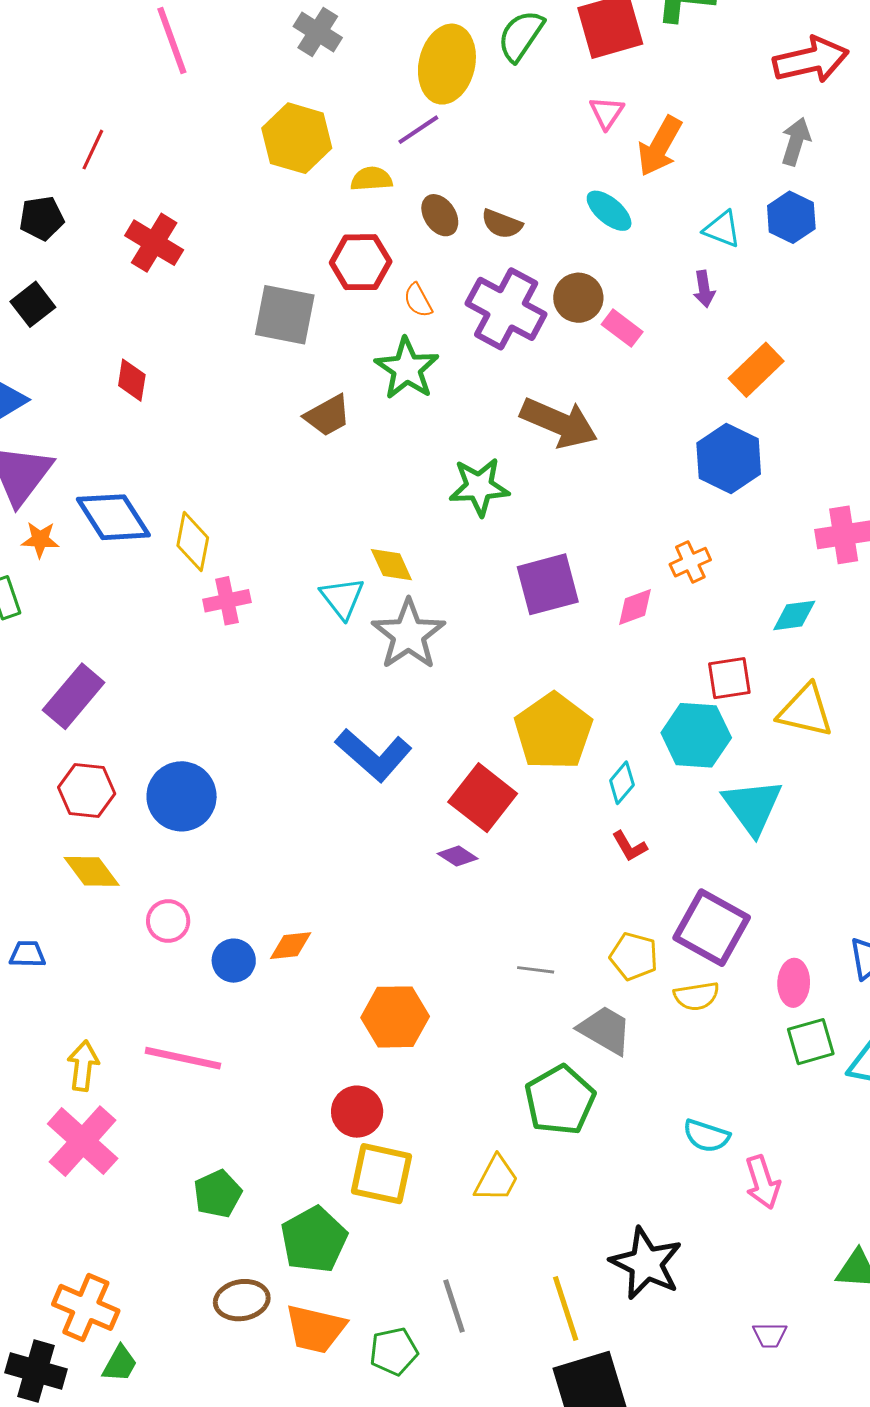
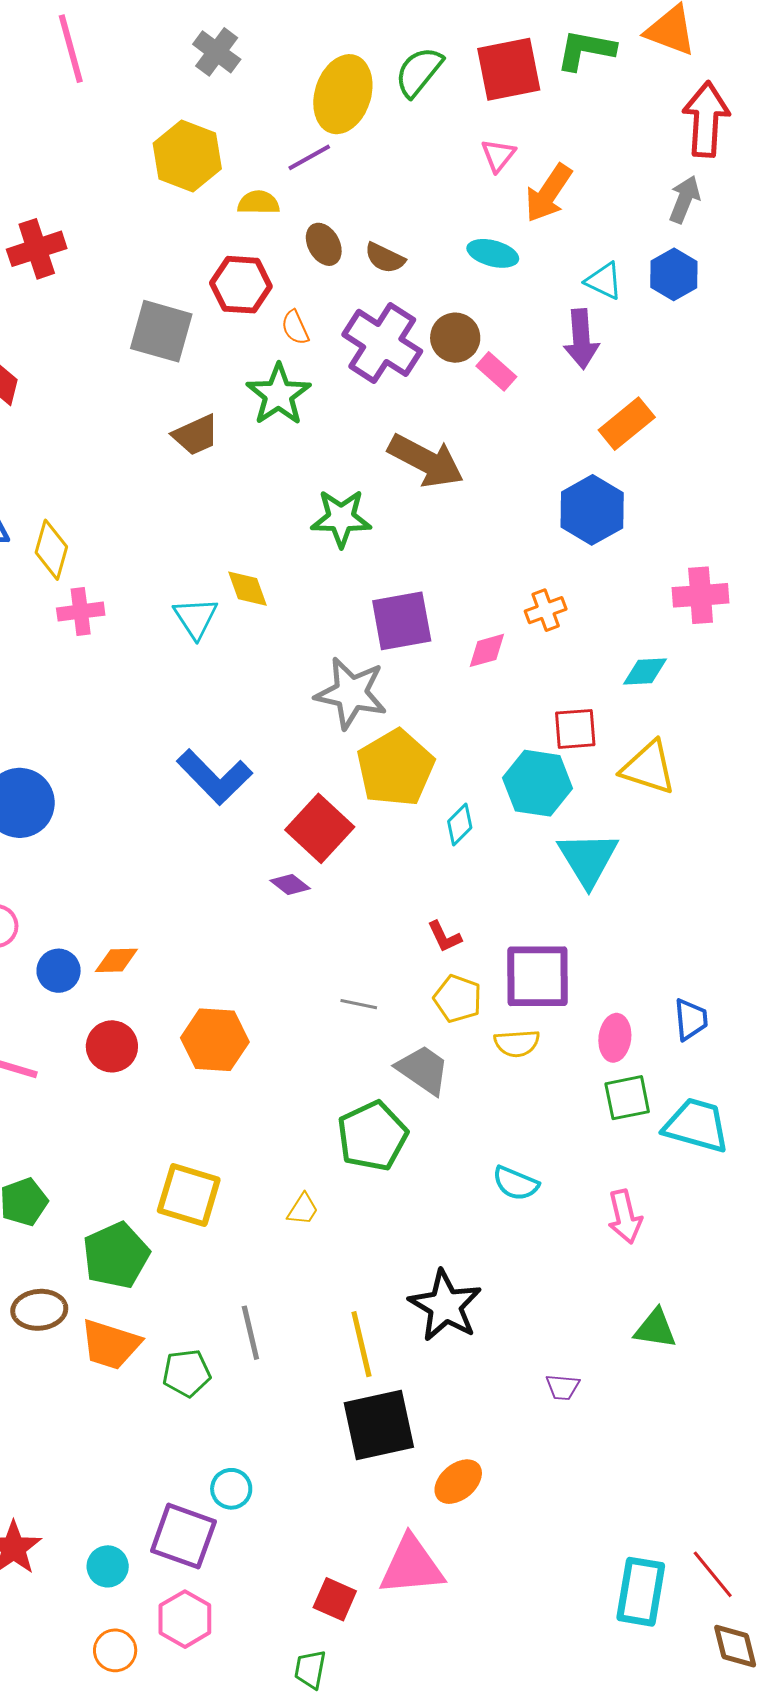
red arrow: (811, 60) -> (706, 119), turned -78
cyan ellipse: (609, 211) -> (493, 253), turned -30
red cross: (154, 243) -> (37, 249), turned 36
purple arrow: (704, 289) -> (581, 339), size x1.6
gray star: (409, 634) -> (351, 693), moved, turned -30
red L-shape: (629, 846) -> (444, 937), moved
purple square: (712, 928) -> (538, 976), turned -34
red circle: (357, 1112) -> (112, 1046), moved
yellow trapezoid: (496, 1179) -> (303, 1209), size x0.7
pink arrow: (763, 1182) -> (625, 1217), moved

